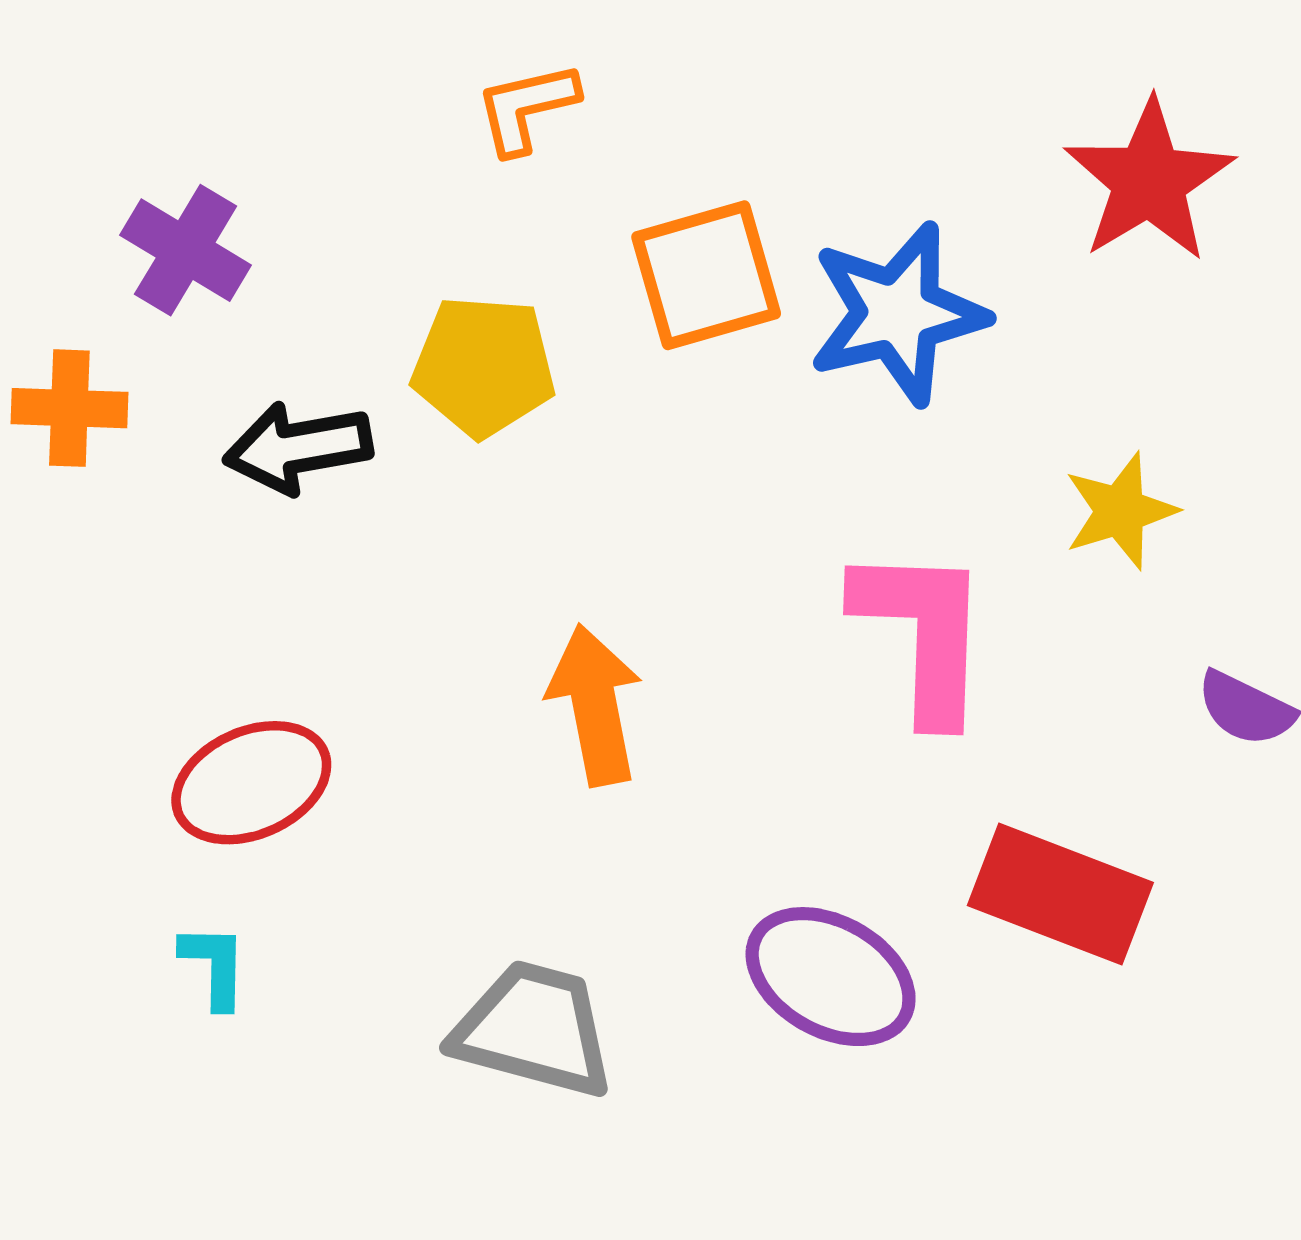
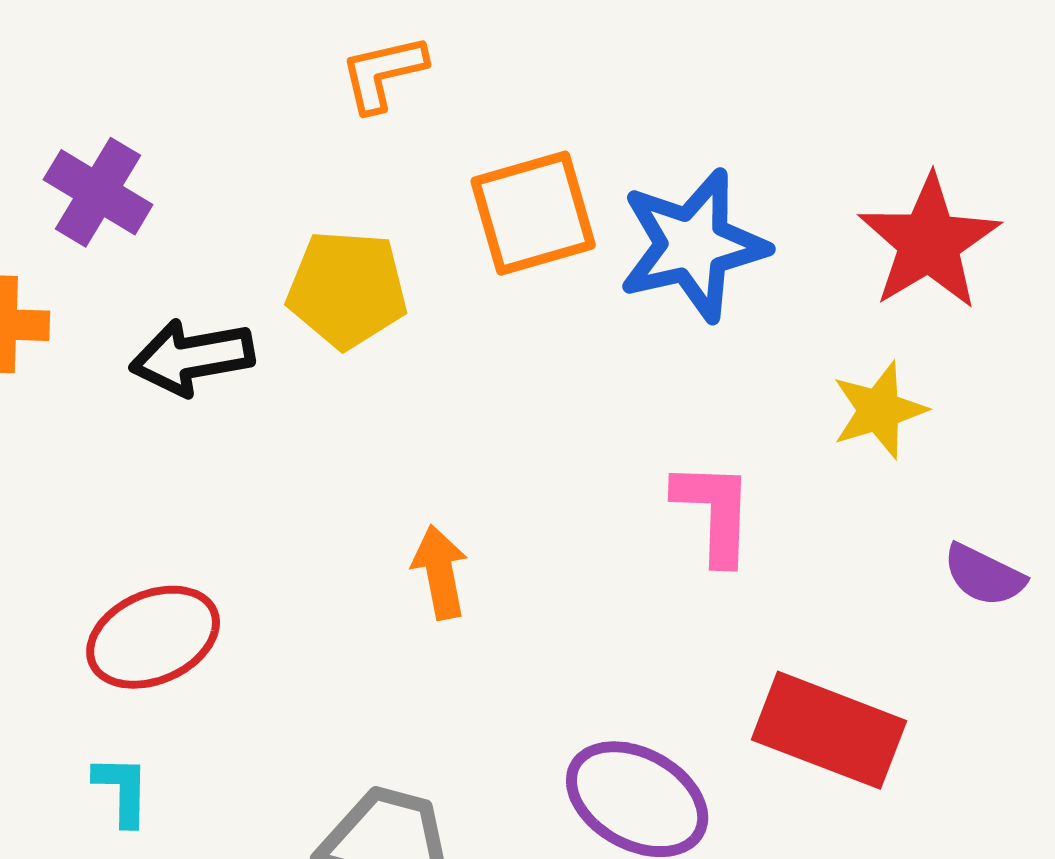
red star: (1149, 181) -> (929, 242), moved
pink L-shape: (923, 633) -> (714, 512), size x0.7
orange arrow: (595, 705) -> (440, 572), size x0.7

